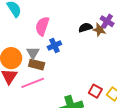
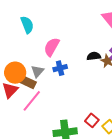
brown rectangle: (37, 65) -> (28, 82), moved
pink line: (33, 83) -> (32, 101), turned -40

